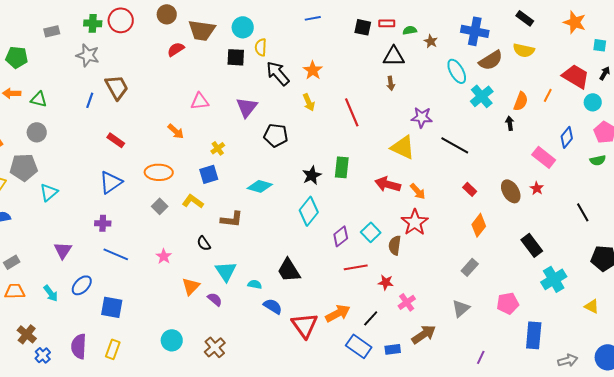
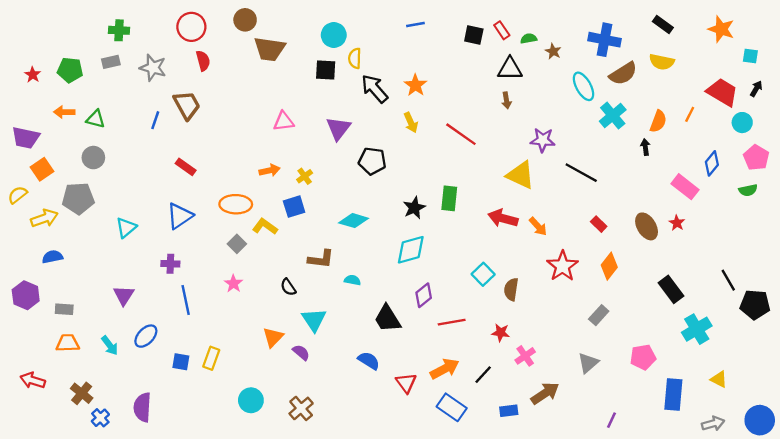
green cross: (93, 23) -> (119, 30), moved
red rectangle: (387, 23) -> (502, 30), turned 56
brown trapezoid: (202, 30) -> (270, 49), moved
gray rectangle: (52, 31) -> (111, 62), moved
red semicircle: (176, 49) -> (203, 61), moved, turned 108
red line: (352, 112) -> (461, 134), turned -32
orange arrow: (176, 131) -> (270, 170), moved, turned -54
cyan triangle: (49, 192) -> (126, 228), moved
yellow L-shape: (193, 201) -> (265, 226), moved
cyan diamond: (309, 211) -> (411, 250), turned 36
black line: (583, 212) -> (728, 280), moved
red star: (415, 222) -> (562, 266), moved
purple diamond: (341, 236) -> (424, 295), moved
blue line: (116, 254) -> (186, 300), turned 55
pink star: (164, 256) -> (233, 284), moved
gray rectangle: (12, 262) -> (64, 309), turned 35
red line: (356, 267) -> (452, 322), moved
cyan semicircle: (255, 284) -> (352, 280), moved
yellow triangle: (592, 306) -> (719, 379), moved
blue square: (112, 307) -> (181, 362), size x0.7
red triangle: (305, 325) -> (406, 383), size x0.7
blue rectangle: (359, 346) -> (452, 407), moved
yellow rectangle: (113, 349) -> (211, 358), moved

